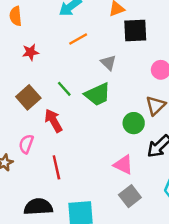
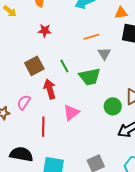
orange line: (78, 39) -> (91, 37), moved
pink triangle: (123, 165) -> (71, 113), moved, turned 42

